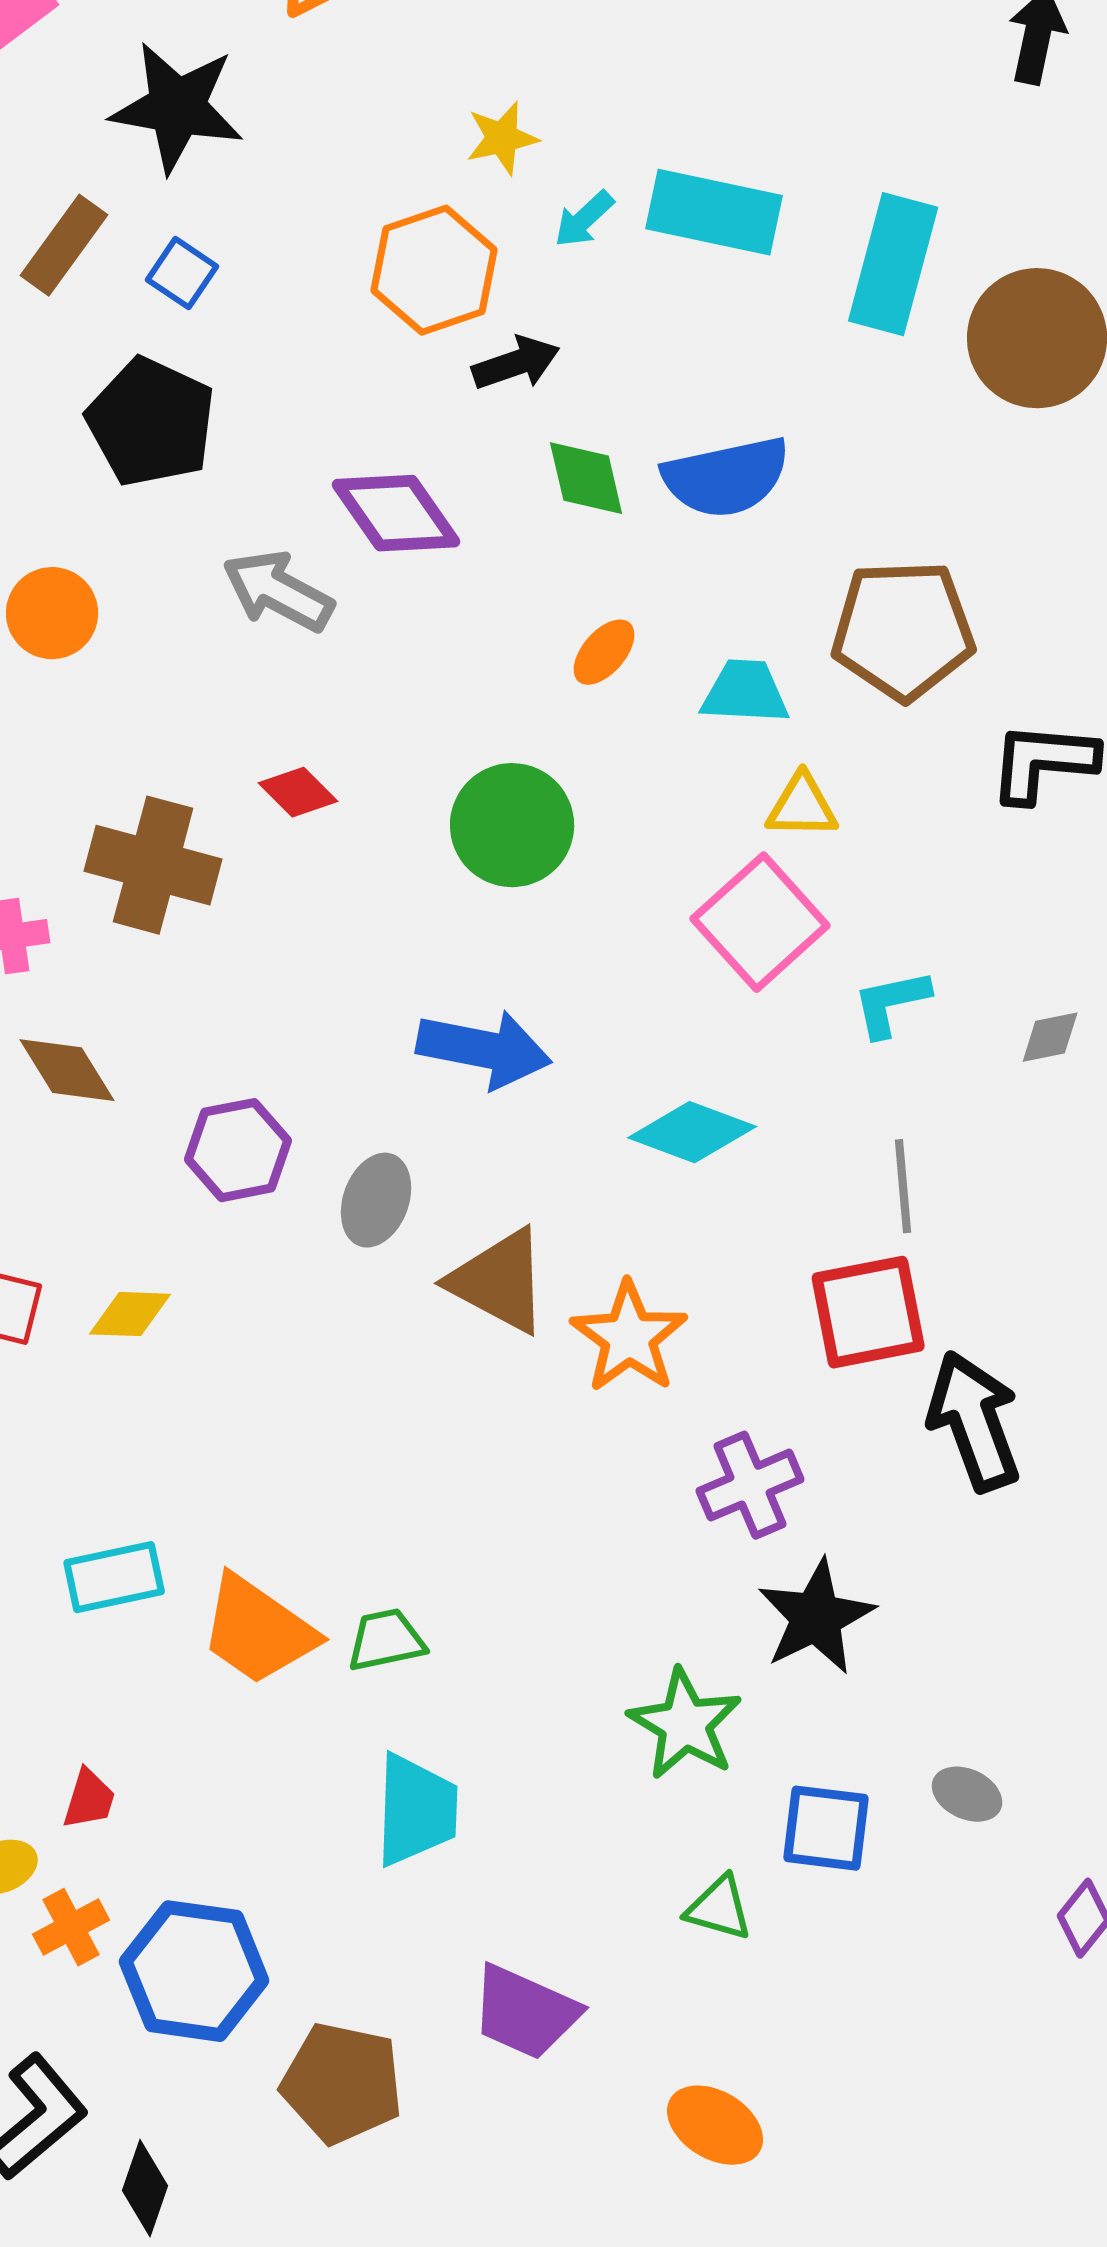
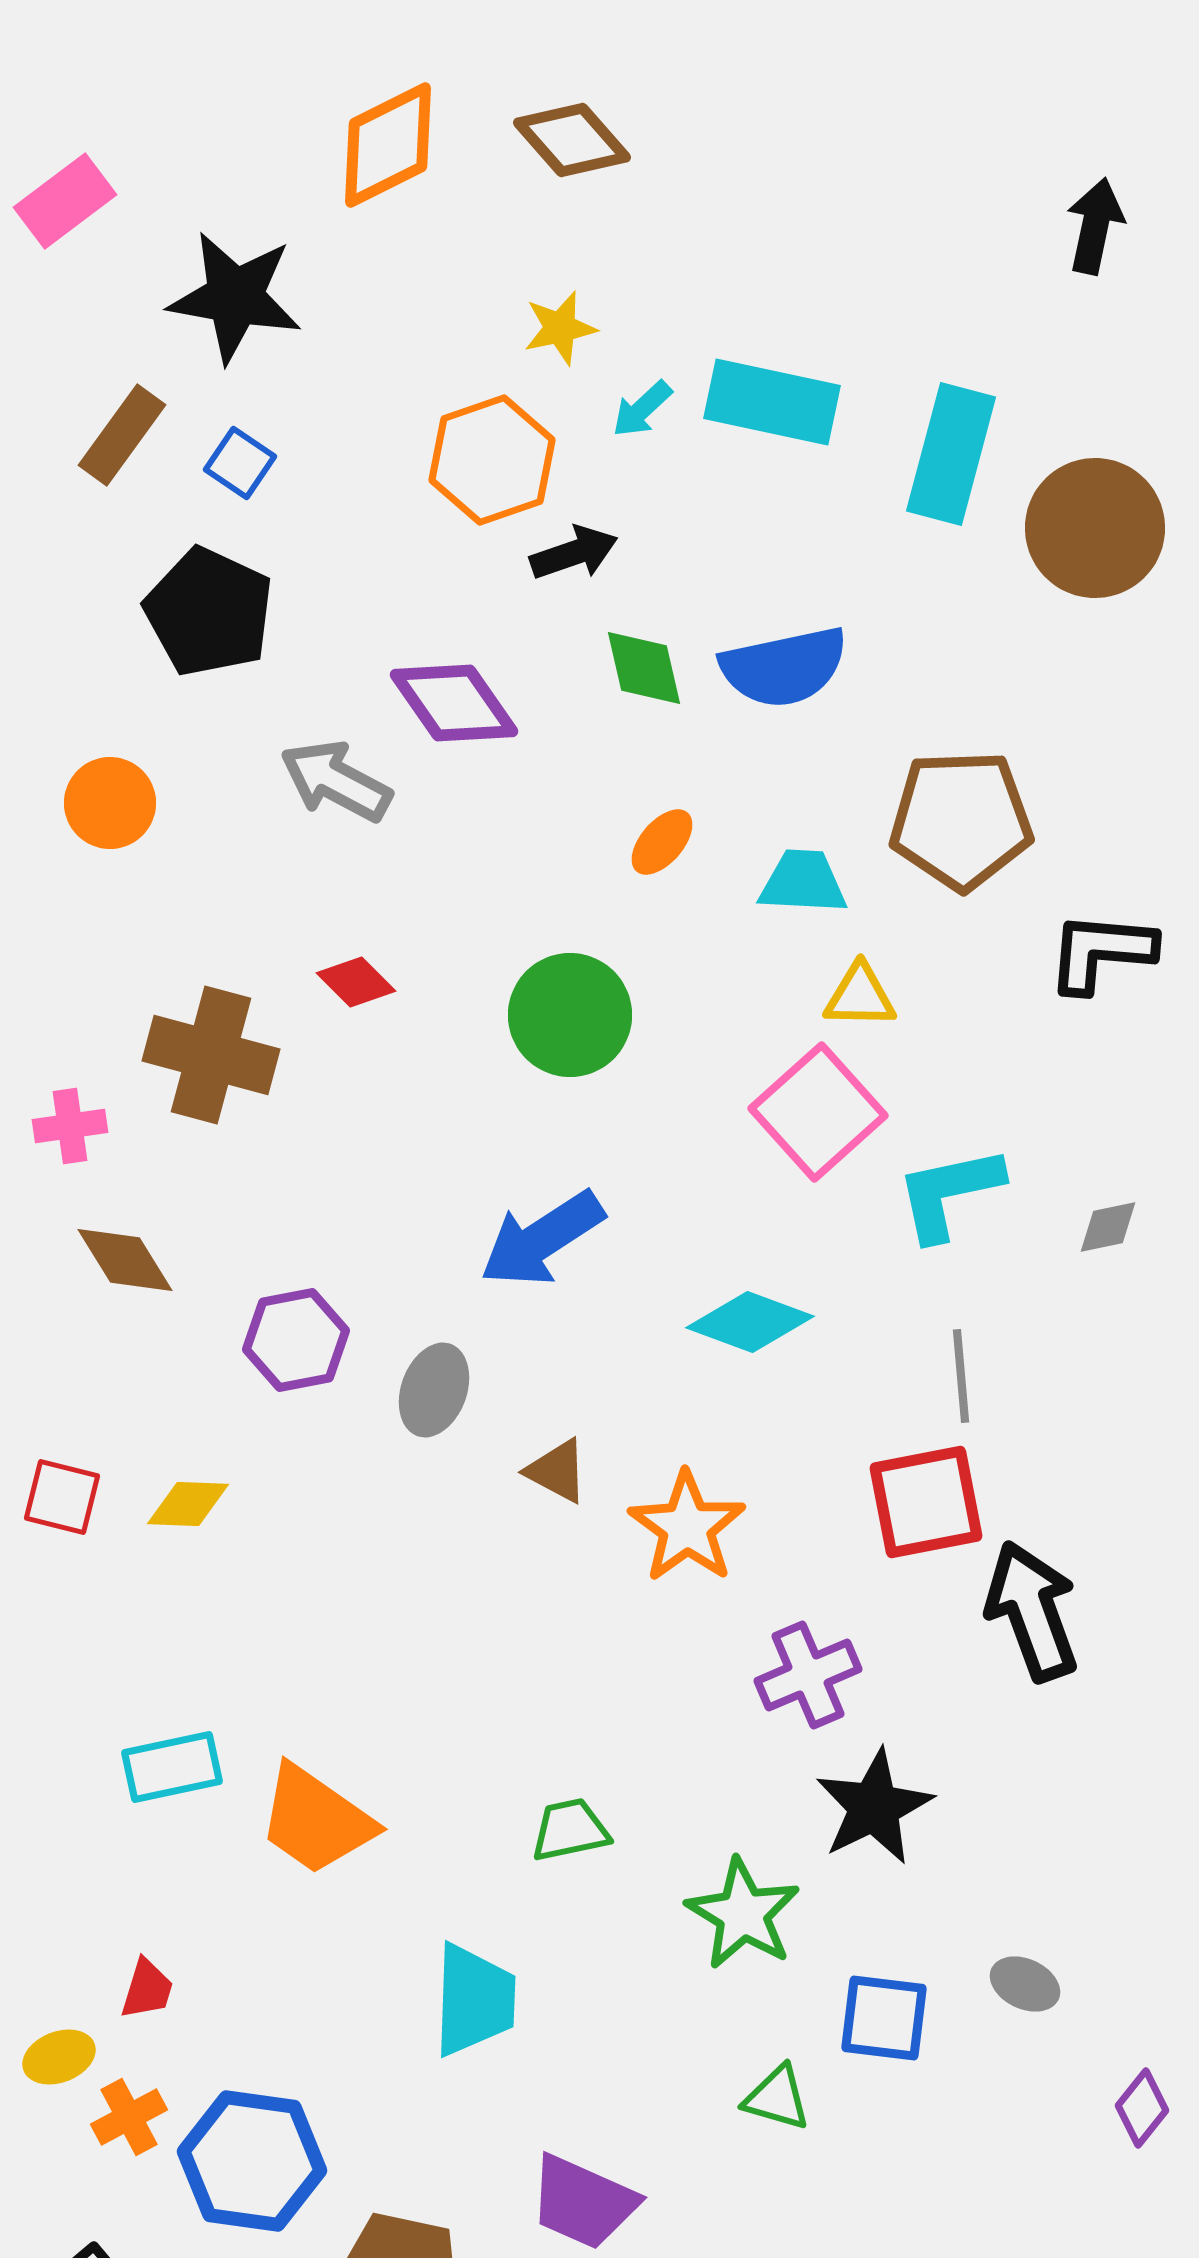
cyan L-shape: (891, 1003) -> (949, 1193), size x1.4
blue arrow: (484, 1049) -> (542, 1239), turned 136
brown triangle: (499, 1281) -> (557, 1471), size x0.6
green trapezoid: (386, 1640) -> (570, 1830), moved

